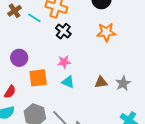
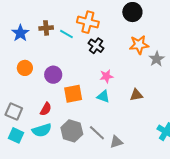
brown cross: (14, 11) -> (46, 28), turned 32
pink star: (64, 62) -> (106, 76), moved
gray star: (123, 83) -> (157, 59), moved

